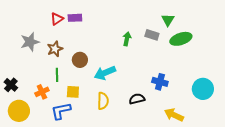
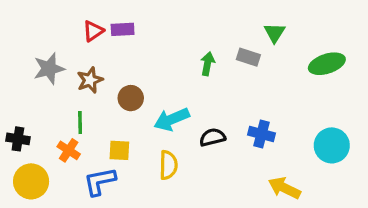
green ellipse: (181, 39) -> (327, 64), moved
green line: (57, 75) -> (80, 123), moved
black cross: (11, 85) -> (18, 139), turned -32
orange cross: (42, 92) -> (69, 150), turned -32
black semicircle: (137, 99) -> (212, 137), moved

